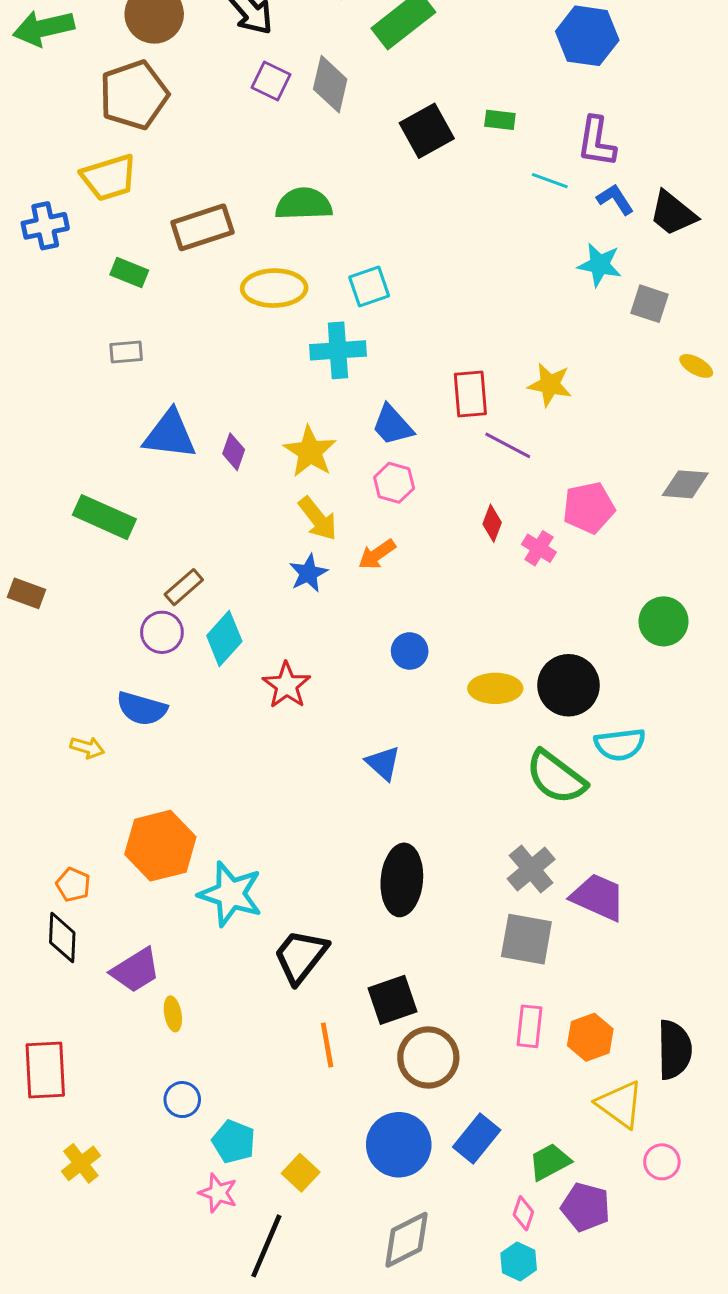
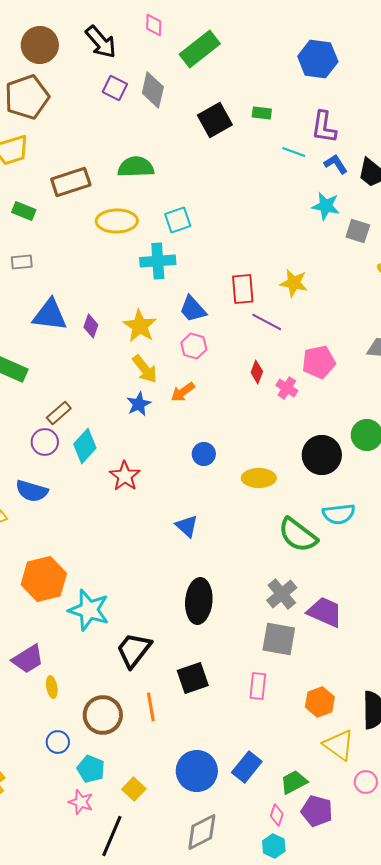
black circle: (568, 685) -> (322, 455), moved
pink rectangle: (530, 1026) -> (258, 686), moved
brown circle: (428, 1057) -> (103, 715), moved

